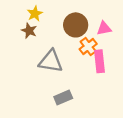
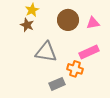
orange cross: (88, 47) -> (75, 69), moved, turned -35
pink rectangle: (99, 61) -> (89, 52), turned 72

